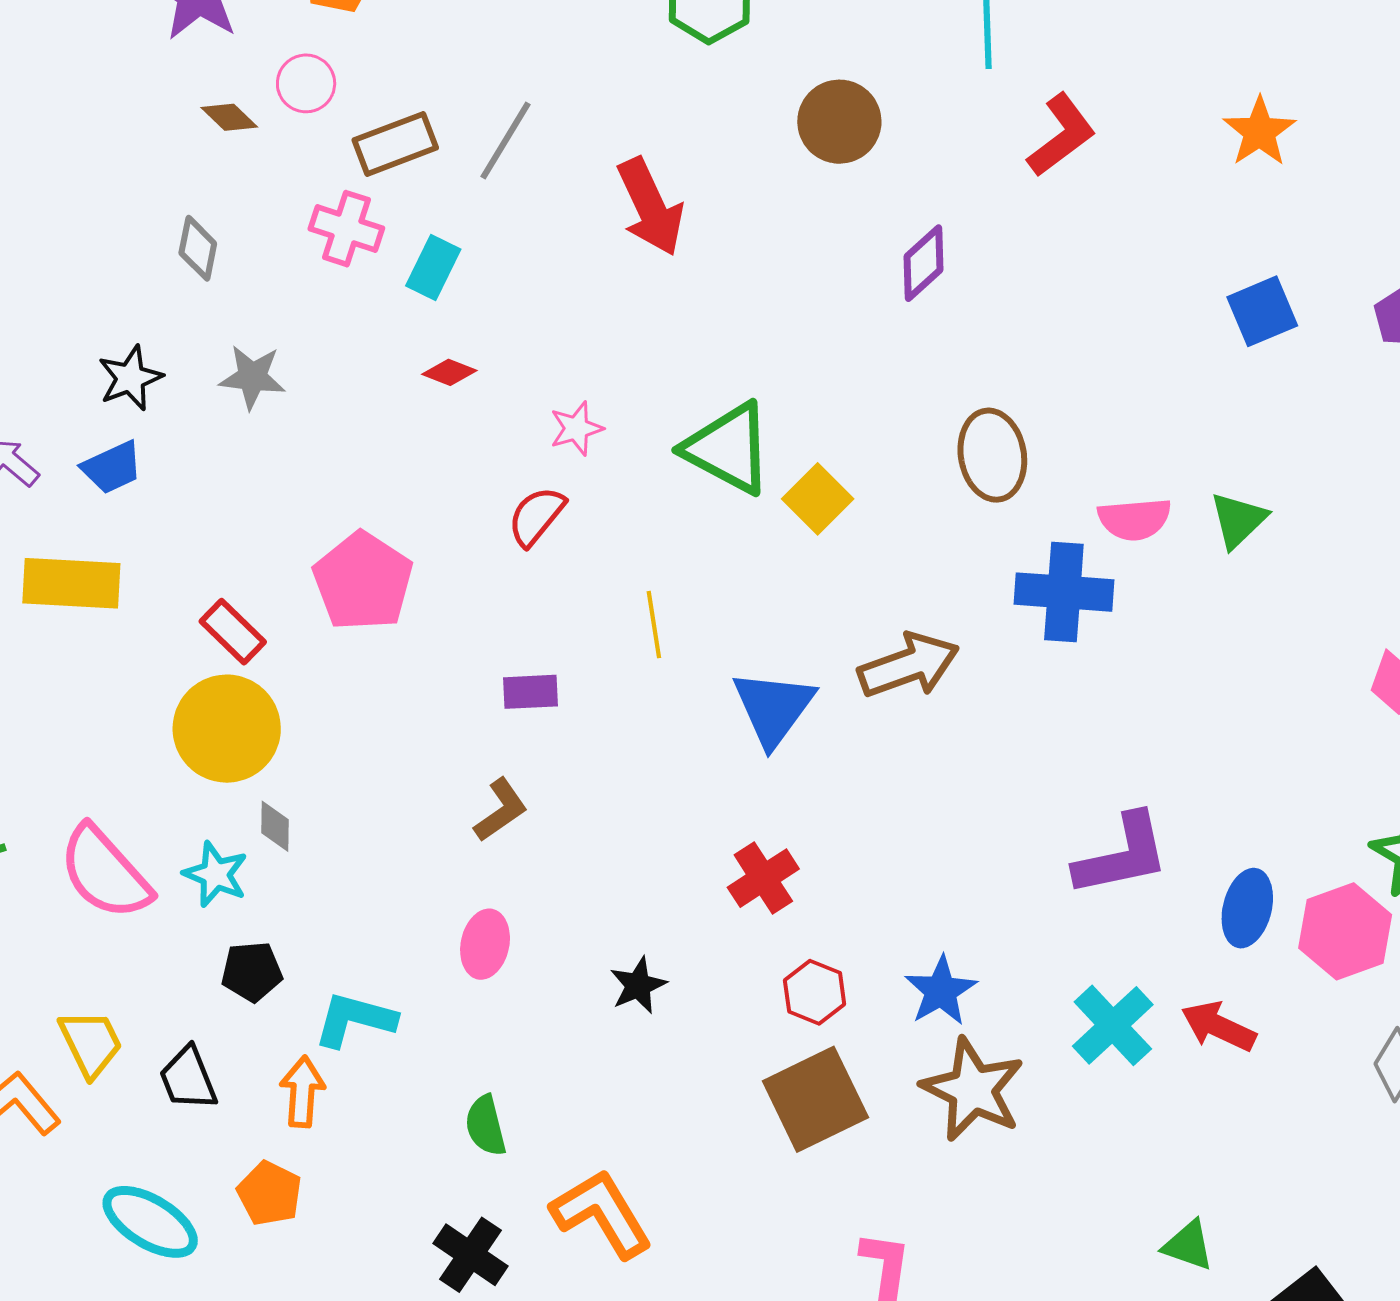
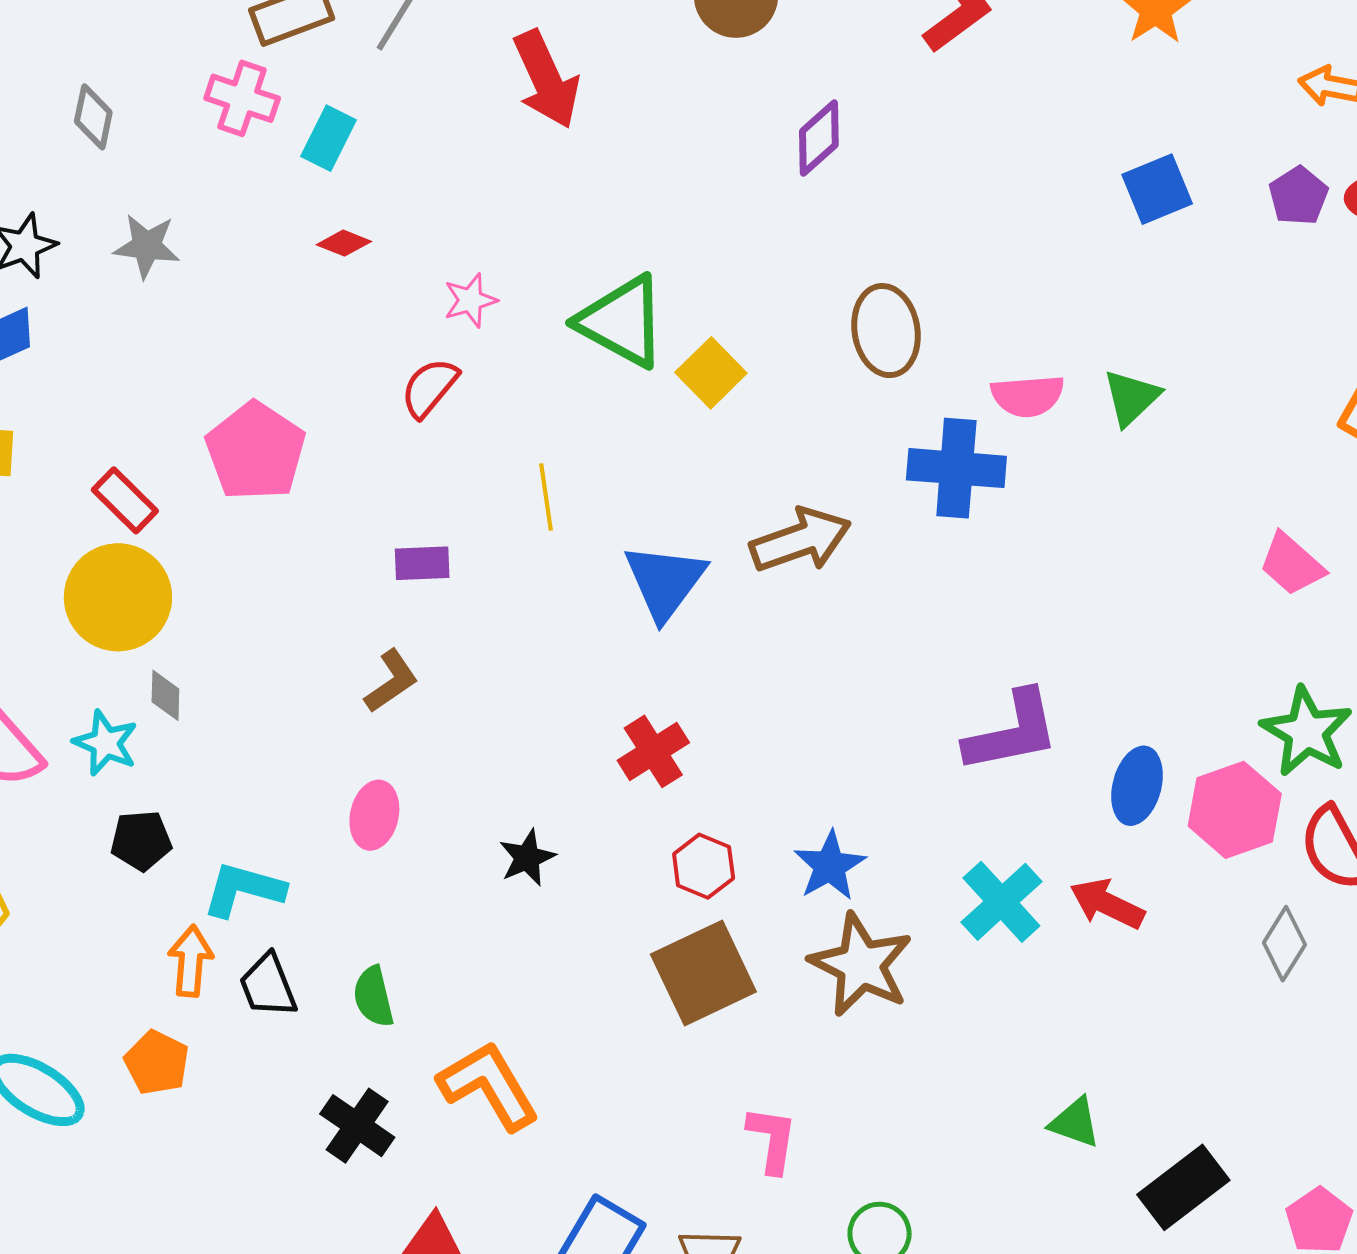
black trapezoid: (188, 1078) -> (268, 986), moved

